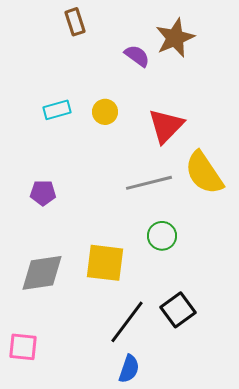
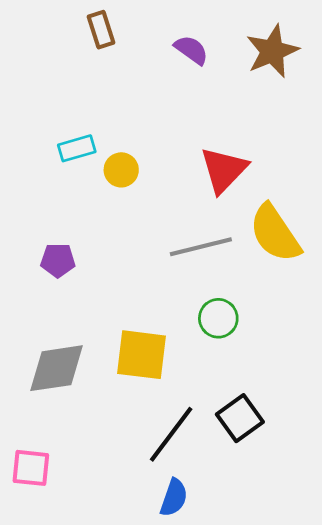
brown star: (175, 38) -> (272, 51), moved
purple semicircle: (137, 56) -> (191, 50), moved
yellow circle: (105, 112) -> (121, 170), moved

